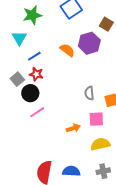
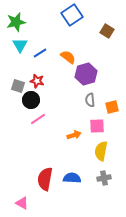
green star: (32, 15) -> (16, 22), moved
purple hexagon: (89, 43) -> (86, 74), moved
blue line: (34, 56) -> (40, 53), moved
gray square: (17, 79) -> (18, 86), turned -32
yellow semicircle: (100, 144) -> (101, 151), turned -66

